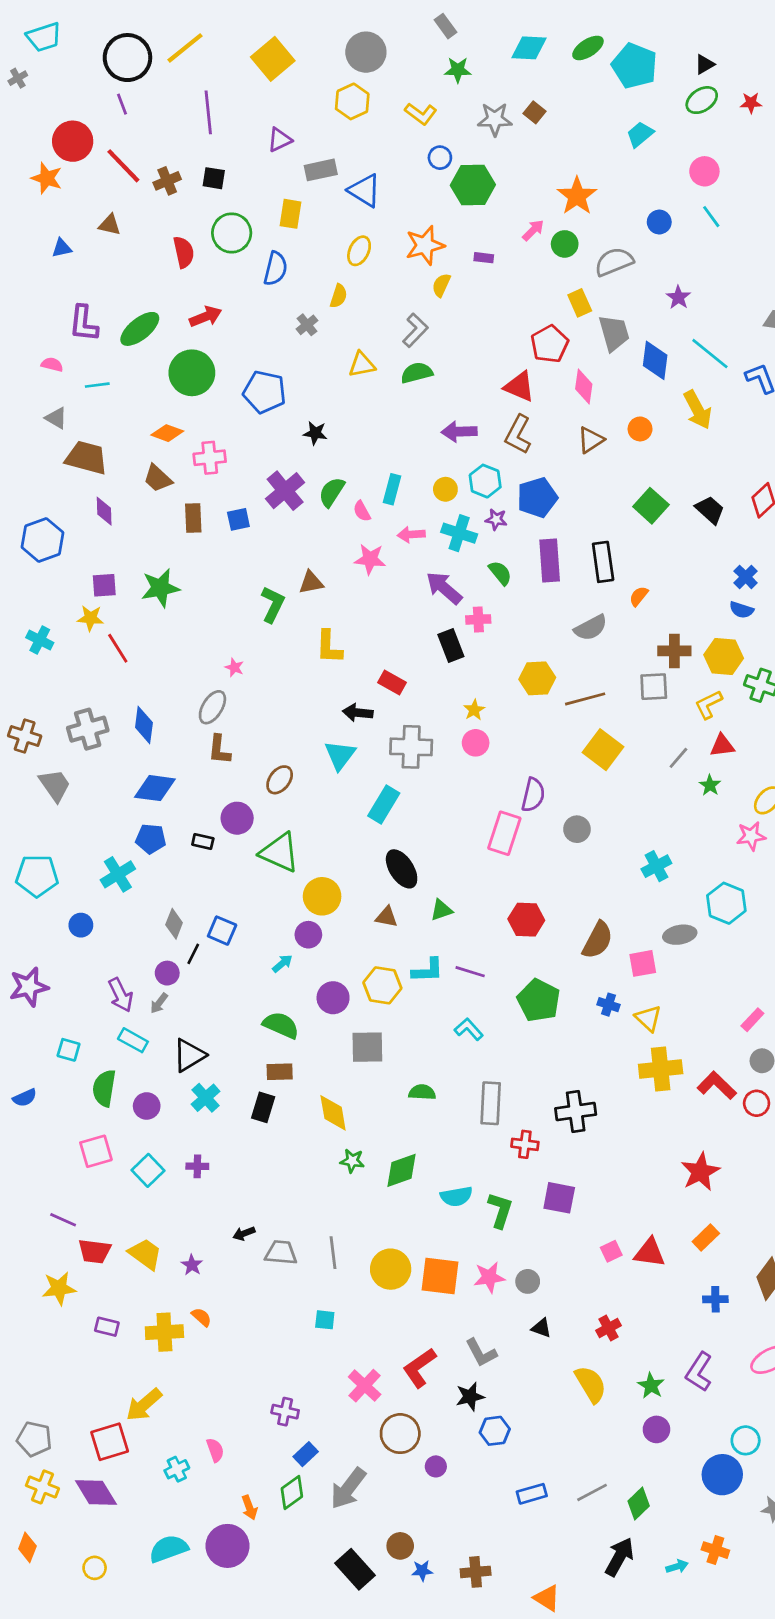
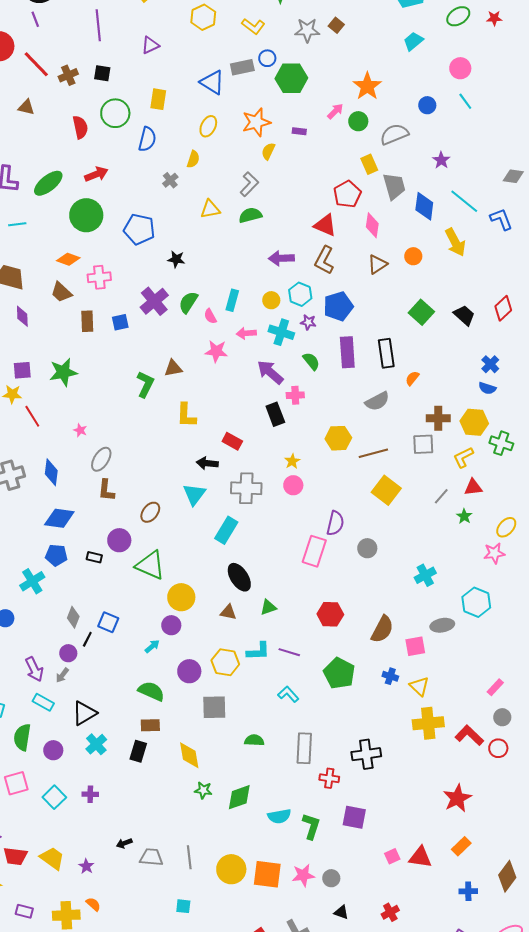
gray rectangle: (321, 170) -> (242, 67), moved
pink star: (234, 667) -> (80, 430), moved

